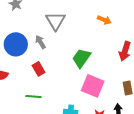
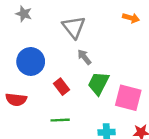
gray arrow: (40, 42) -> (84, 57), moved
green trapezoid: (81, 58) -> (98, 83), moved

